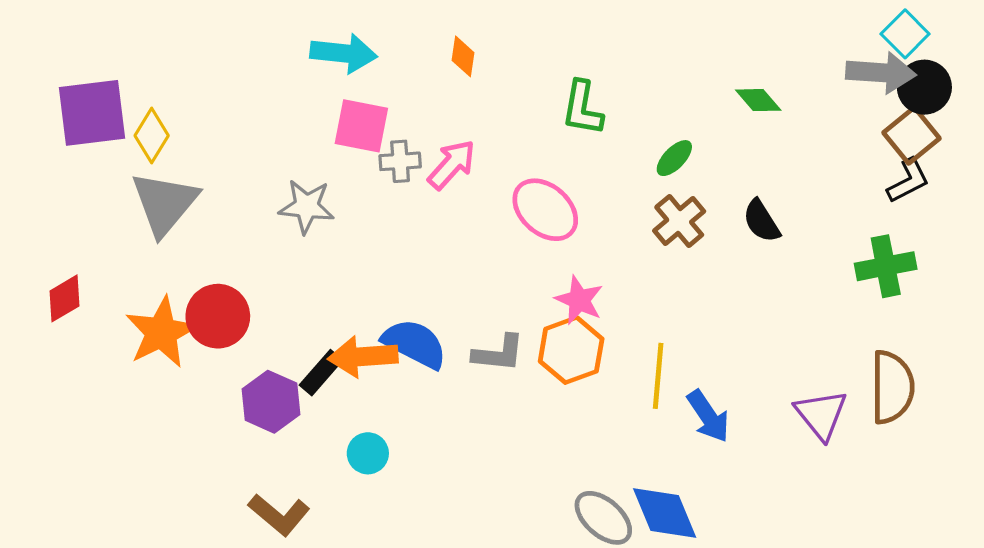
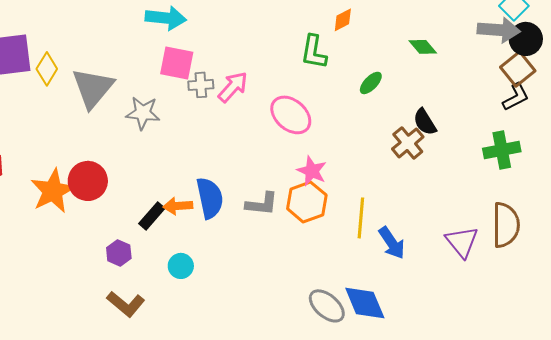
orange diamond: (463, 56) -> (343, 20), moved, turned 55
gray triangle: (165, 203) -> (93, 88), moved
brown cross: (679, 221) -> (408, 143), moved
blue semicircle: (415, 344) -> (210, 198), turned 51
orange arrow: (363, 357) -> (178, 206), size x0.7
purple hexagon: (271, 402) -> (119, 253), moved, size x0.7

